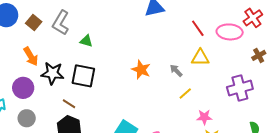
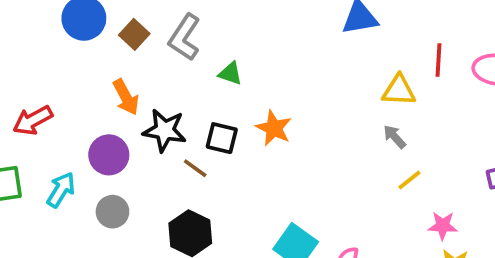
red line: (198, 28) -> (439, 60), turned 36
yellow triangle: (200, 58) -> (399, 90), moved
orange star: (141, 70) -> (274, 128), moved
black square: (83, 76) -> (222, 138), size x0.7
brown line: (69, 104) -> (195, 168), moved

